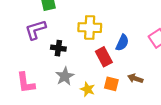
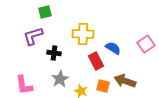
blue semicircle: (122, 43) -> (113, 48), turned -84
brown arrow: (135, 78) -> (125, 81), size x1.5

